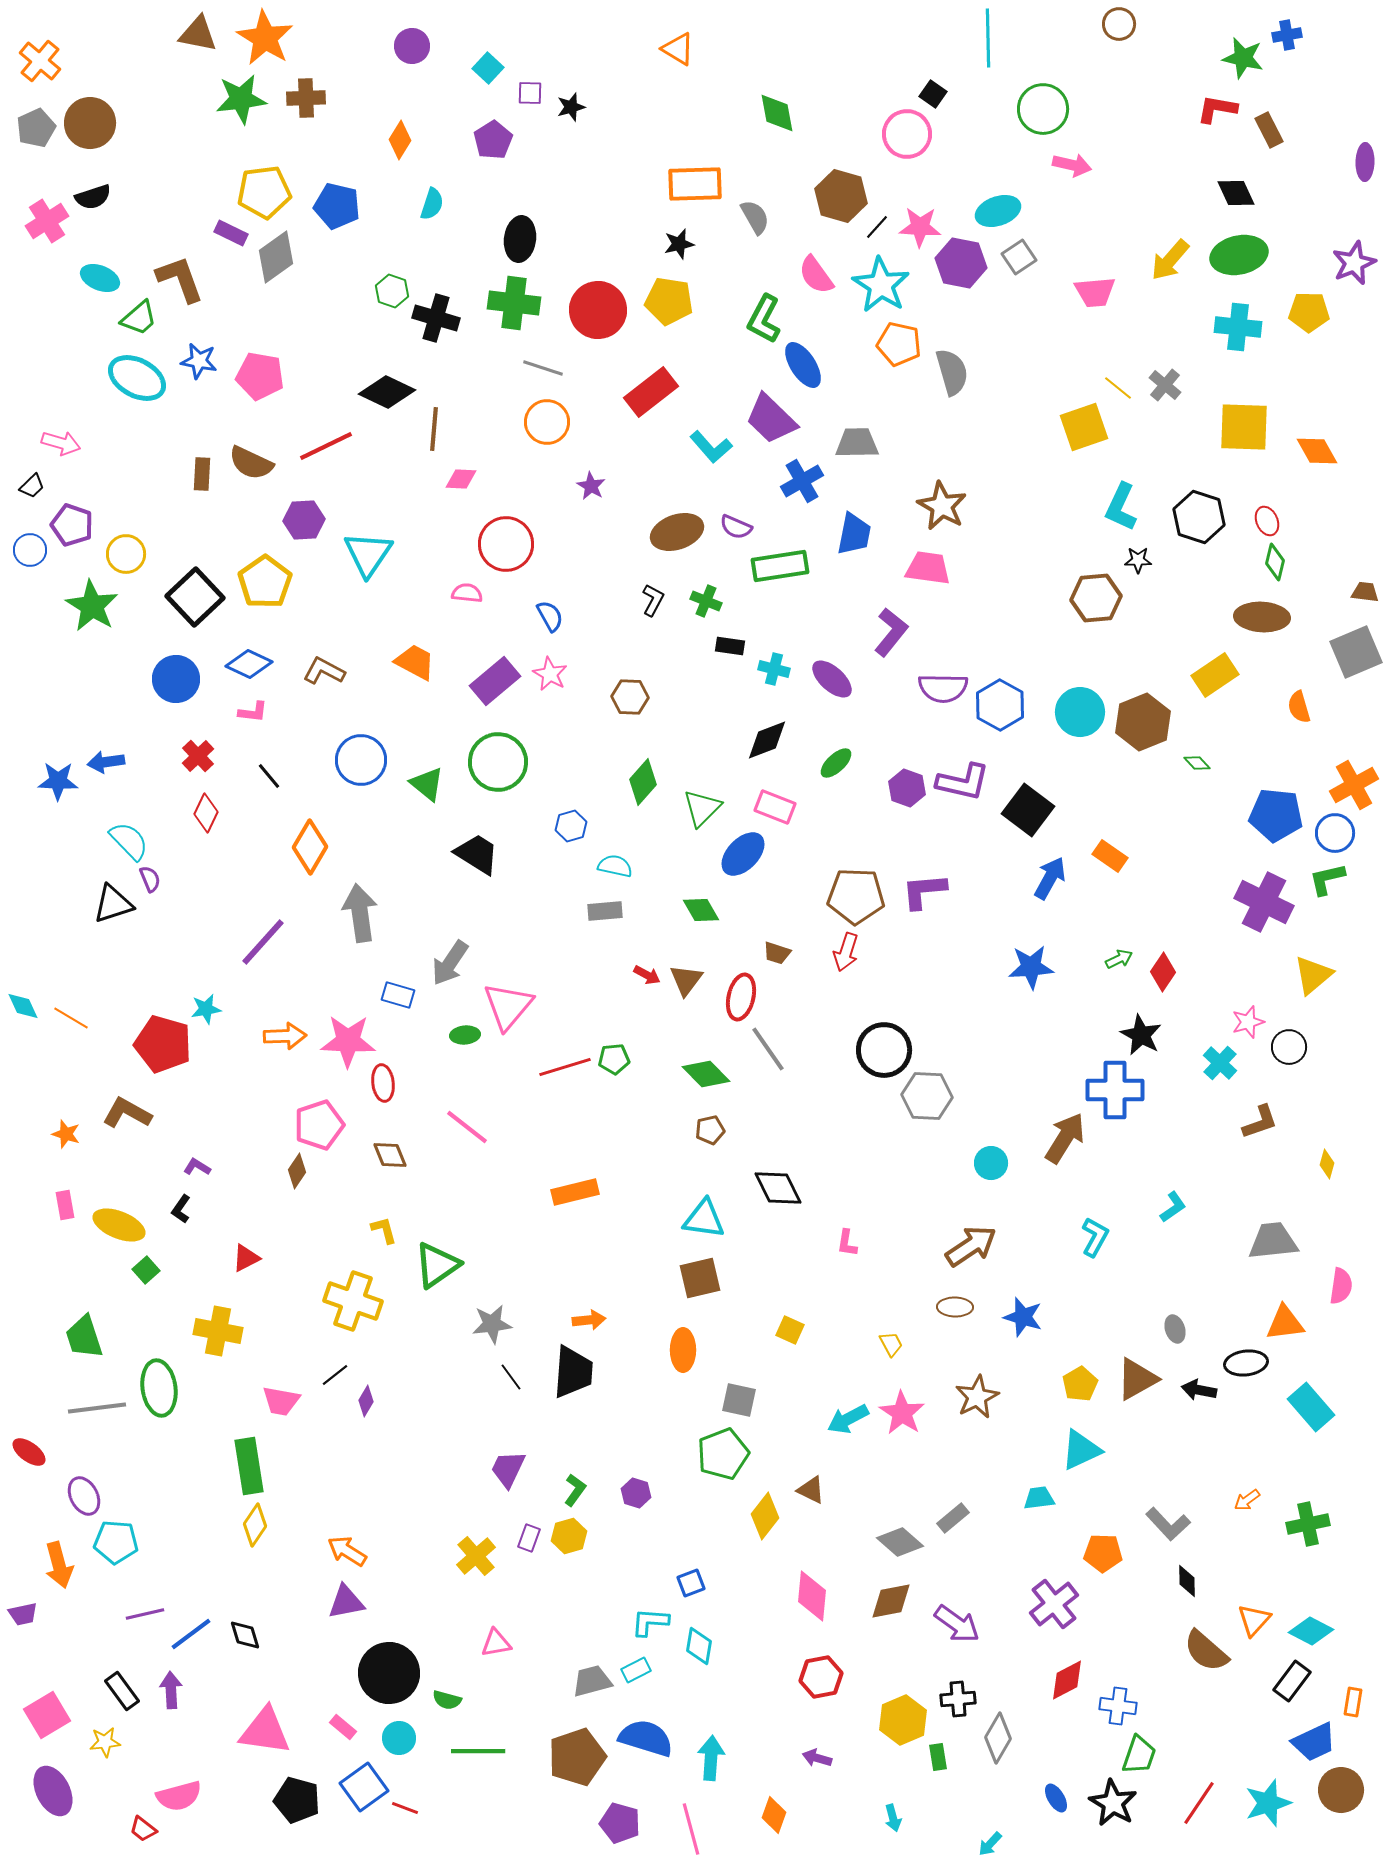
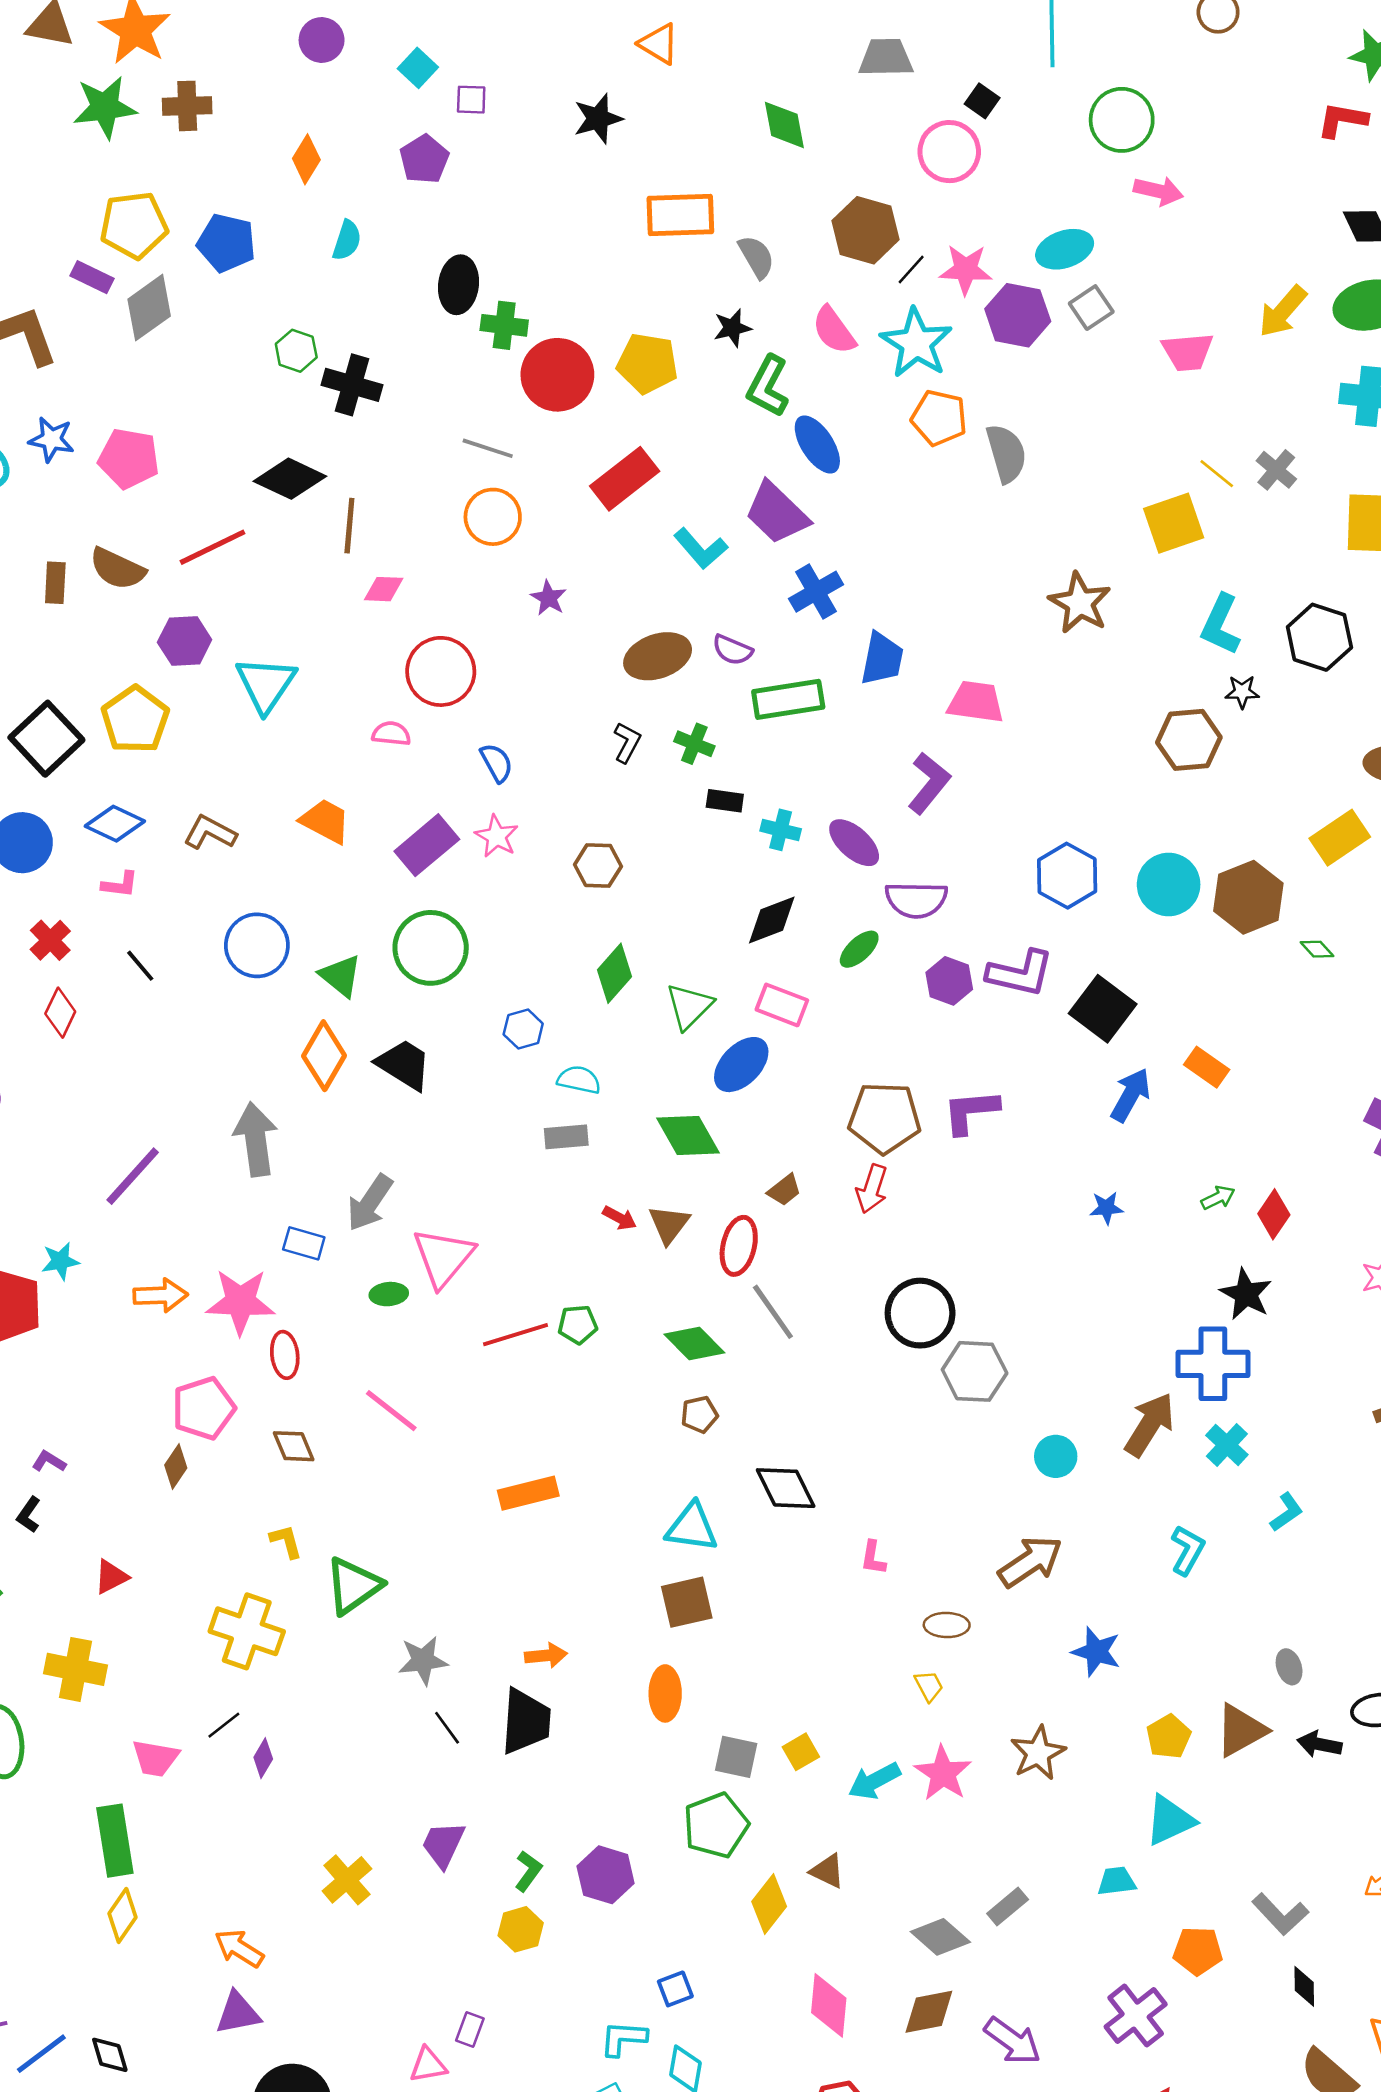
black star: (571, 107) -> (598, 119), moved, size x1.4
black star: (679, 244) -> (732, 328), moved
green cross: (514, 303) -> (504, 325), moved, size x0.7
gray trapezoid: (857, 443) -> (886, 58), moved
brown star: (942, 506) -> (1080, 603), moved
purple semicircle: (943, 688) -> (916, 900), moved
orange diamond: (310, 847) -> (324, 1056), moved
green diamond: (701, 910) -> (688, 1136), size x1.4
brown trapezoid: (777, 953) -> (784, 1190), turned -56
blue star: (1031, 967) -> (1106, 1208), size x0.6
cyan cross: (1220, 1063) -> (1227, 1445), moved
brown ellipse: (955, 1307) -> (947, 1625), moved
yellow square: (790, 1330) -> (801, 1752), moved, turned 36
purple hexagon: (636, 1493) -> (606, 1875), size x1.5
purple rectangle: (529, 1538) -> (470, 2029), moved
yellow cross: (476, 1556) -> (347, 1880), moved

